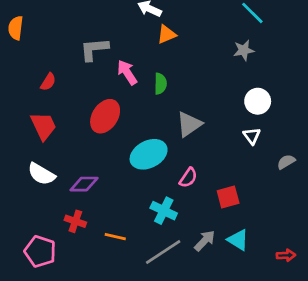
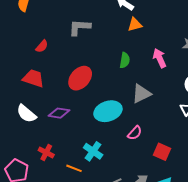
pink arrow: (127, 72) -> (160, 58), moved
red trapezoid: (43, 126) -> (33, 78), turned -55
purple diamond: (84, 184) -> (59, 113), moved
red square: (228, 197) -> (162, 152), turned 30
cyan cross: (164, 211) -> (93, 151), moved

